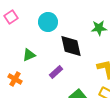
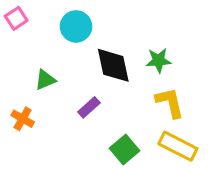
green star: (99, 28) -> (159, 60), moved

